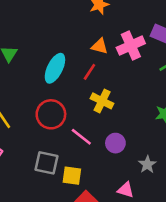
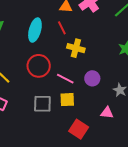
red line: (89, 72) -> (62, 28), turned -48
yellow square: (72, 176) -> (67, 100), moved

